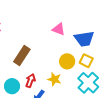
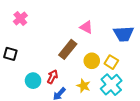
blue trapezoid: (84, 39) -> (124, 34), moved
brown rectangle: (22, 56) -> (68, 49), moved
yellow star: (54, 79) -> (84, 86), moved

